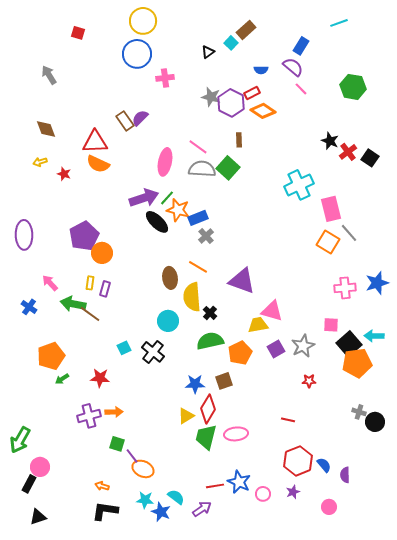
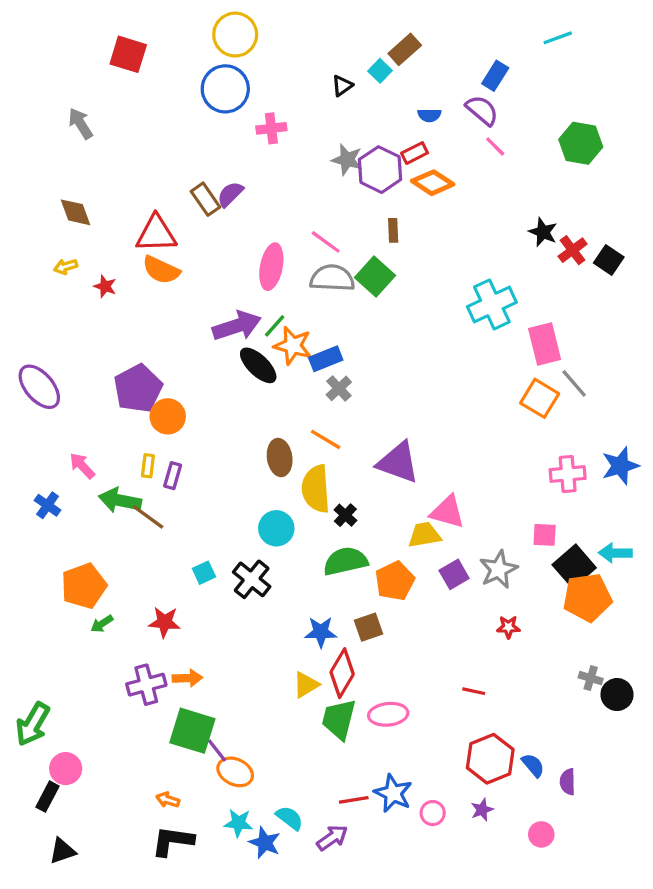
red square: (78, 33) -> (128, 54), size x1.6
purple ellipse: (24, 235) -> (39, 387), turned -40
green square: (117, 444) -> (192, 731), size x1.8

